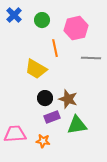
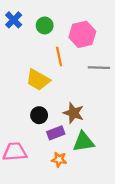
black circle: (45, 98) -> (39, 115), moved
orange star: (43, 141) -> (59, 159), moved

